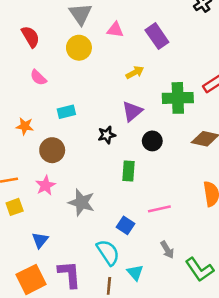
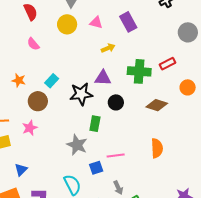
pink triangle: (115, 30) -> (96, 23), moved
purple triangle: (132, 111) -> (103, 78), turned 36
cyan rectangle: (66, 112) -> (52, 81), moved, turned -40
black star: (107, 135) -> (81, 94), size x1.6
gray star: (81, 202) -> (77, 145), moved
blue square: (126, 225) -> (96, 168), moved, turned 32

